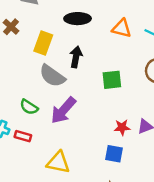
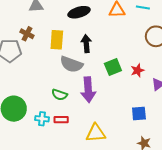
green square: (112, 80) -> (113, 67), moved
purple arrow: (63, 110) -> (88, 90), turned -30
red star: (122, 127) -> (137, 70), moved

